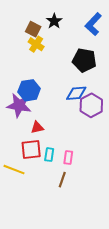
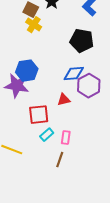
red triangle: (37, 127) -> (64, 100), moved
red square: (31, 150) -> (39, 115), moved
cyan rectangle: (49, 155) -> (47, 135), turned 40

